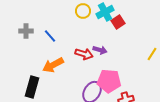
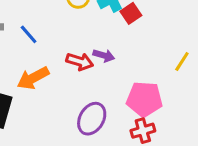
pink pentagon: (109, 81) -> (144, 99), moved

